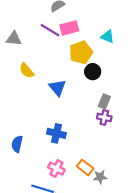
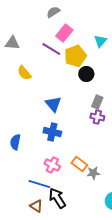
pink rectangle: (69, 28) -> (64, 33), turned -36
purple line: (50, 30) -> (51, 49), moved
cyan triangle: (108, 37) -> (100, 41), turned 48
blue triangle: (57, 88) -> (53, 104), moved

